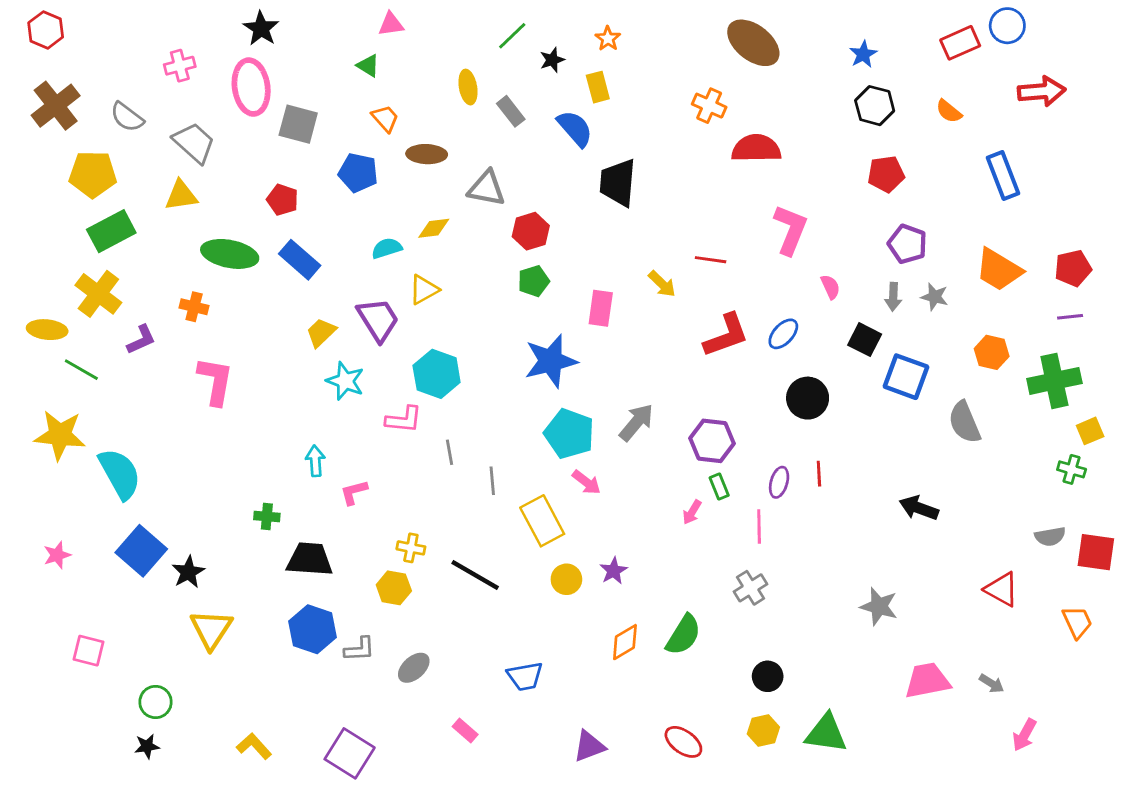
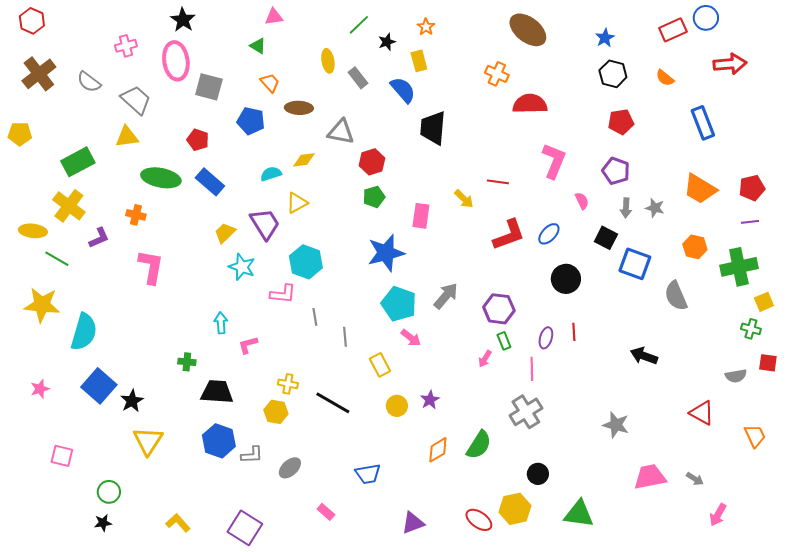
yellow pentagon: (93, 174) -> (20, 134), moved, size x0.7
purple pentagon: (907, 244) -> (616, 171), moved
cyan semicircle: (120, 474) -> (84, 332), turned 45
yellow rectangle: (542, 521) -> (380, 365), size x0.7
red square: (1096, 552) -> (768, 363), moved, size x0.7
gray cross: (750, 588) -> (526, 412), size x1.4
yellow hexagon: (763, 731) -> (515, 509), moved, size x1.4

